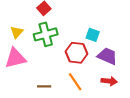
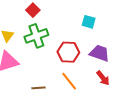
cyan square: (93, 35) -> (89, 22), moved
red arrow: (109, 81) -> (103, 78), turned 49

